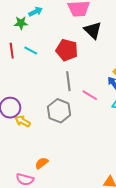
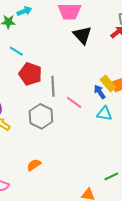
red pentagon: (67, 50) -> (30, 74), moved
orange semicircle: (42, 163) -> (34, 165), moved

